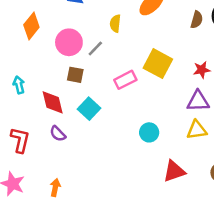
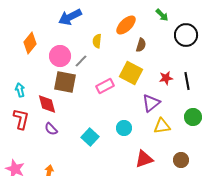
brown semicircle: (197, 20) -> (141, 45), moved
brown square: (75, 75) -> (65, 82), size x1.6
purple triangle: (198, 101) -> (151, 103), moved, turned -36
cyan square: (89, 109) -> (90, 137), moved
red L-shape: (20, 140) -> (21, 119), moved

